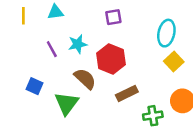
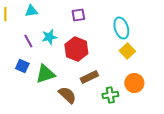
cyan ellipse: (166, 33) -> (121, 28), turned -30
brown semicircle: (85, 79) -> (67, 95), moved
blue square: (35, 86) -> (22, 66), moved
green triangle: (67, 103) -> (45, 74), moved, turned 35

